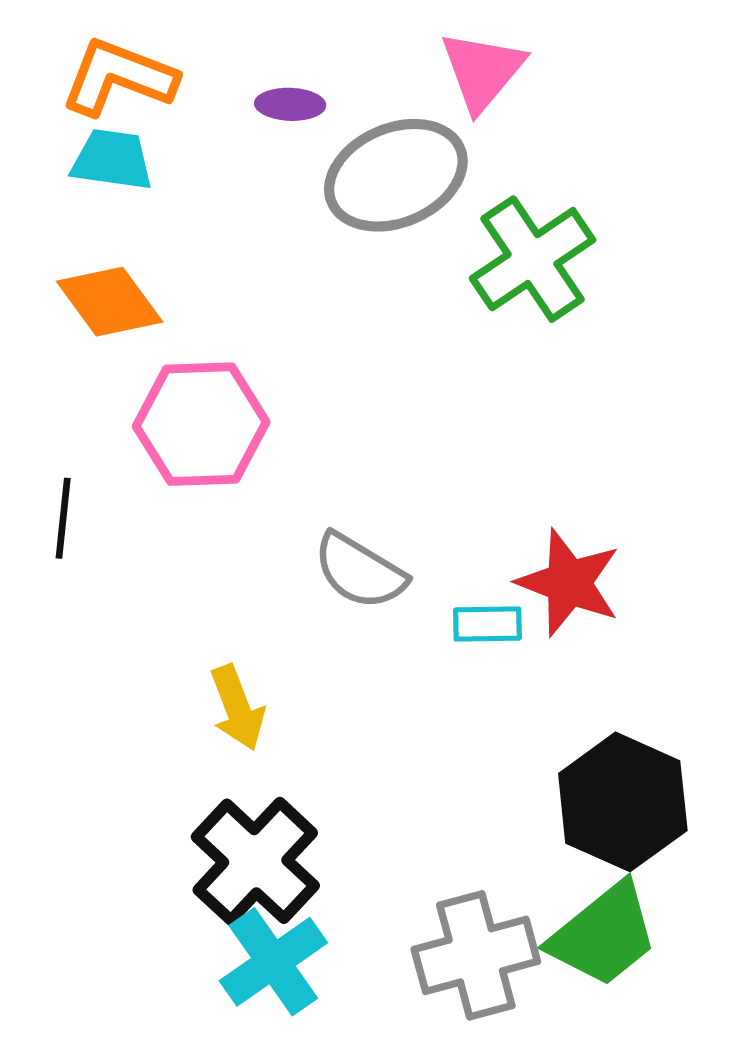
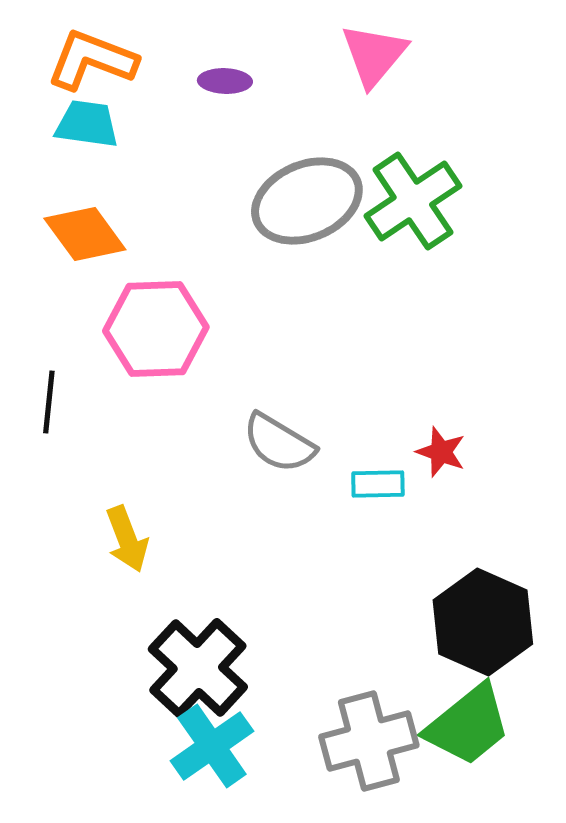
gray ellipse: (396, 175) -> (307, 201), moved
red star: (569, 583) -> (441, 452), size x0.6
yellow arrow: (237, 708) -> (127, 539), moved

